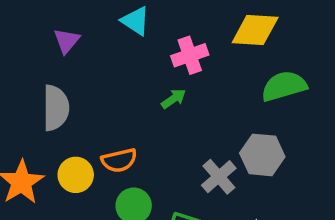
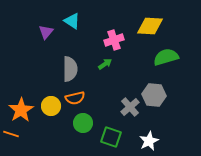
cyan triangle: (135, 21) -> (72, 21), moved
gray semicircle: (56, 108) -> (70, 69), moved

